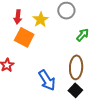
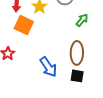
black square: (75, 90) -> (77, 76), turned -32

